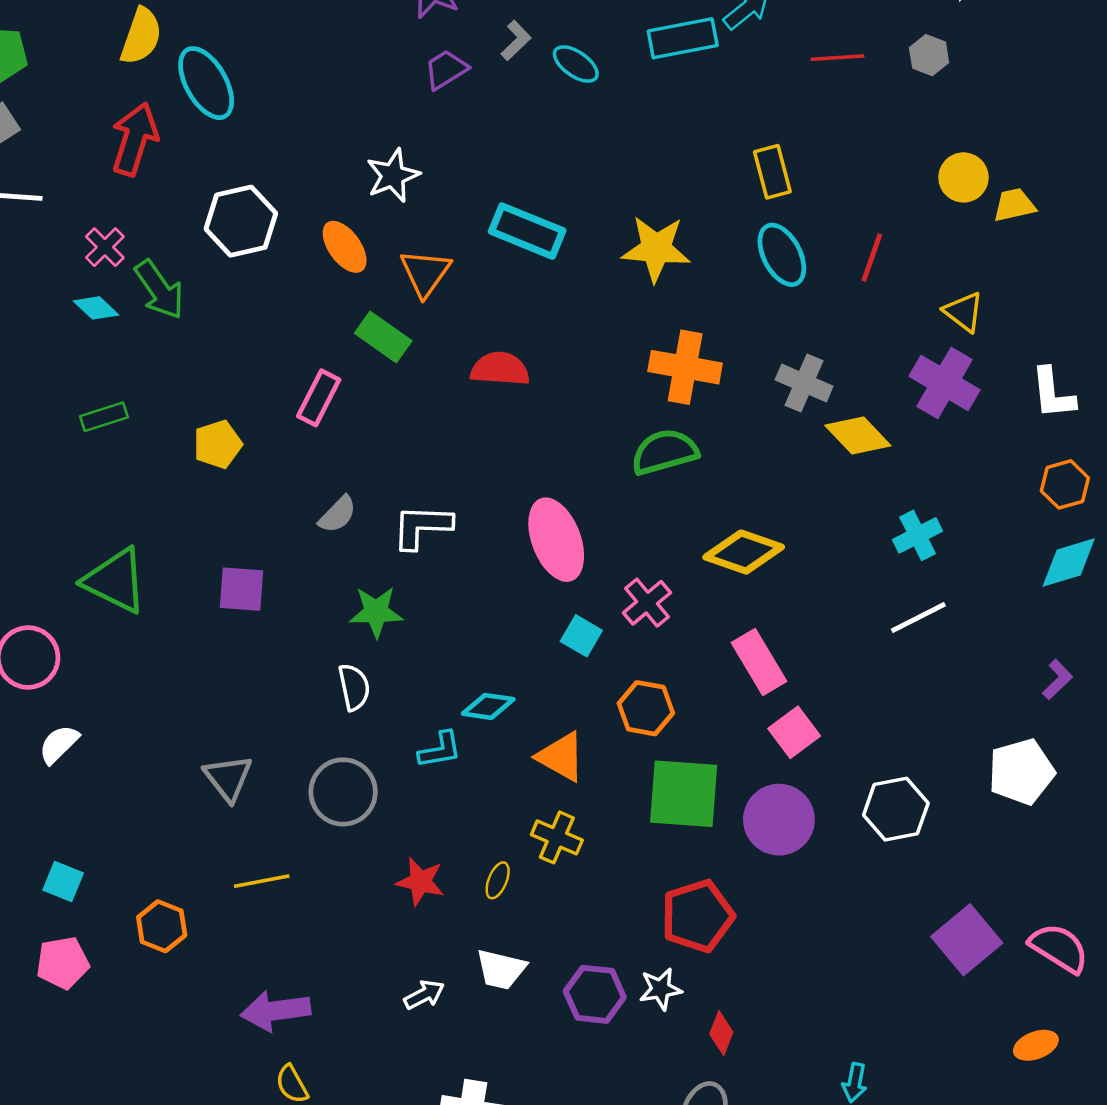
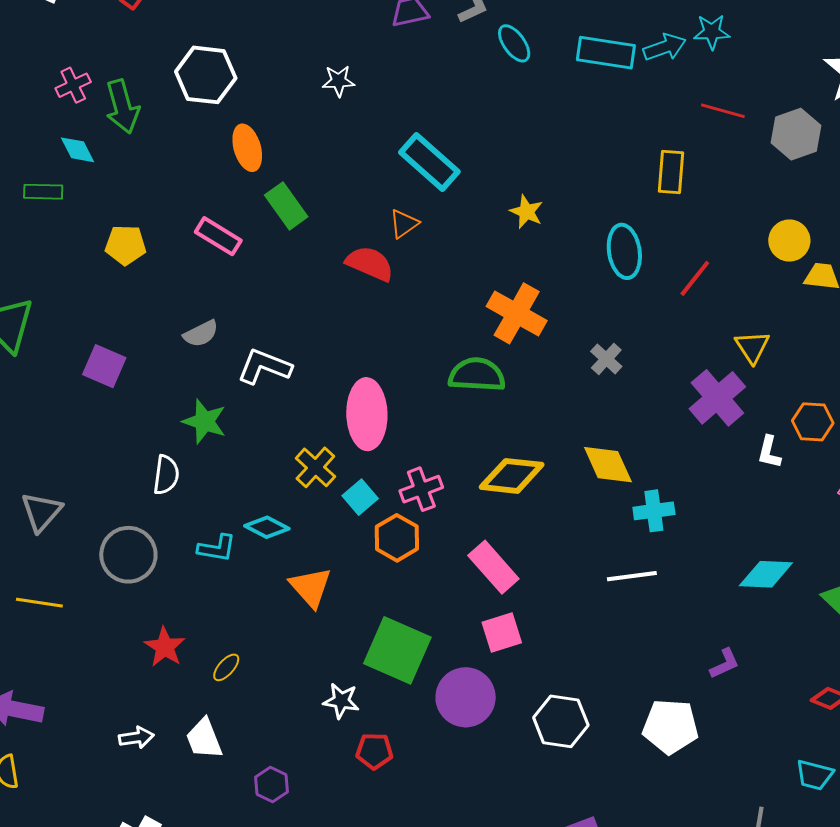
gray hexagon: (929, 55) -> (796, 134), size x1.5
yellow rectangle: (772, 172) -> (671, 172), moved
white star: (393, 176) -> (339, 81), size x0.7
pink cross: (105, 247) -> (73, 85), moved
orange ellipse: (345, 247) -> (247, 148), moved
yellow star: (656, 249) -> (527, 212), size x0.6
orange triangle: (425, 273) -> (404, 224), moved, size x0.7
cyan diamond: (96, 308) -> (78, 150), moved
gray cross: (804, 383) -> (606, 359), size x0.7
white L-shape: (1053, 393) -> (769, 452), moved, size x0.7
pink rectangle: (319, 398) -> (218, 236), turned 75
yellow diamond: (858, 435) -> (608, 465), moved
orange hexagon: (1065, 484) -> (813, 422), moved
yellow diamond: (744, 552) -> (512, 476), turned -32
pink rectangle: (759, 662) -> (493, 567), turned -30
orange hexagon: (646, 708) -> (397, 538), moved
yellow cross: (557, 837) -> (315, 467), moved
red pentagon: (698, 916) -> (374, 751), size x0.6
white trapezoid: (501, 969) -> (204, 739), turned 36
white star: (660, 989) -> (341, 701), moved
purple hexagon: (595, 994) -> (271, 784), size x0.7

